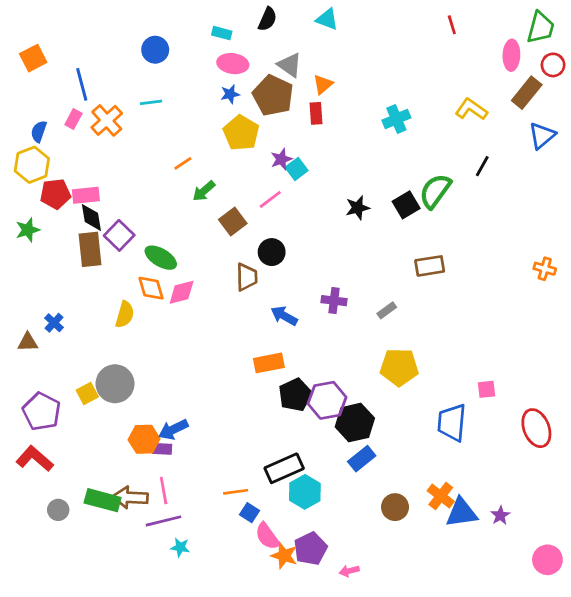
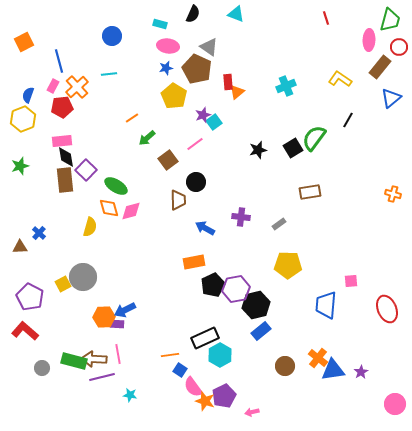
orange triangle: (323, 84) -> (237, 92), moved
red pentagon: (55, 194) -> (62, 107), moved
purple line: (164, 521) -> (102, 377), moved

